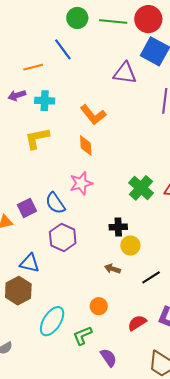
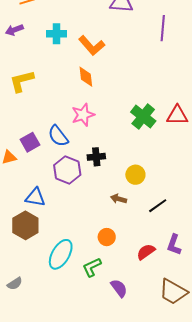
cyan cross: (45, 101) -> (57, 34), moved
yellow L-shape: (37, 138) -> (22, 81), moved
black cross: (118, 227) -> (96, 157), moved

